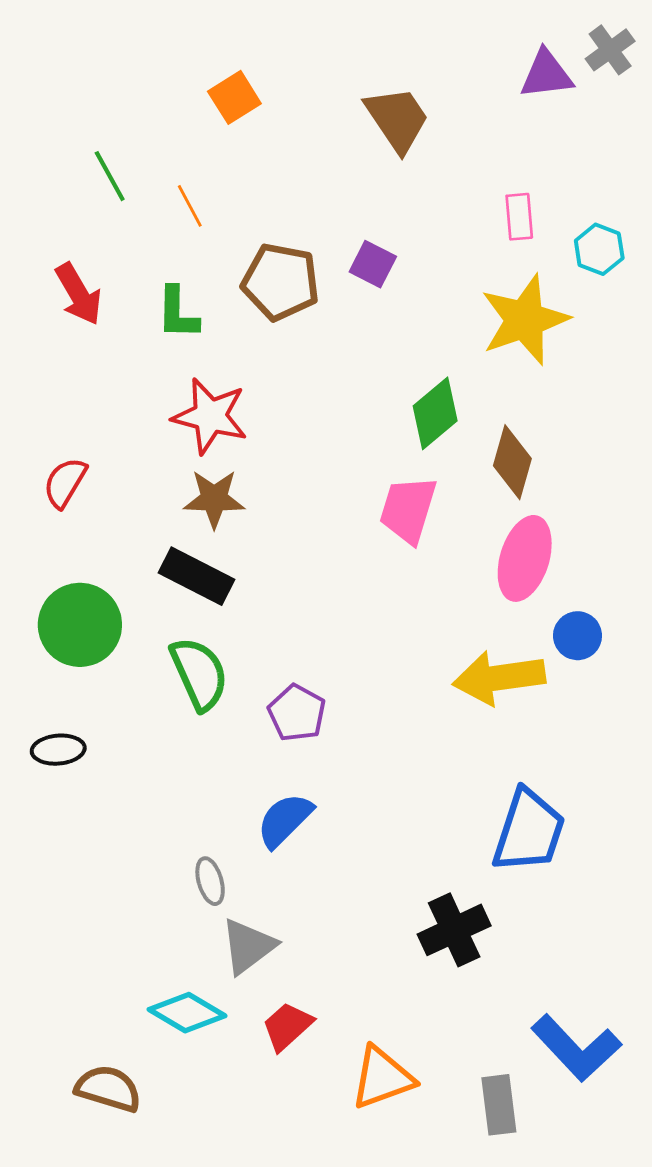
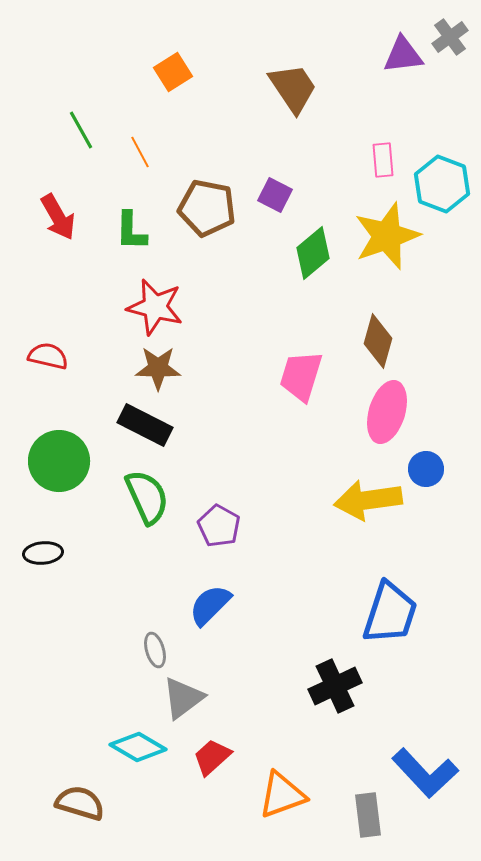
cyan hexagon: (599, 249) -> (442, 184), size x1.5
green diamond: (435, 413) -> (313, 253), moved
red semicircle: (65, 482) -> (48, 356), turned 72

